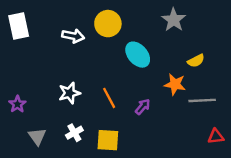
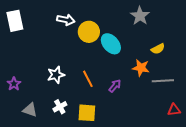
yellow circle: (108, 24) -> (89, 32), moved
white arrow: (73, 36) -> (66, 20), moved
gray triangle: (37, 136) -> (30, 110), turned -35

